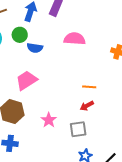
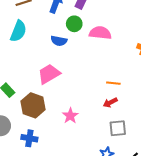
green circle: (20, 35) -> (74, 24), moved
gray square: (78, 129) -> (118, 128), moved

